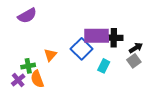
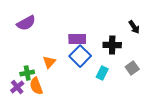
purple rectangle: (97, 36) -> (77, 39), moved, size x0.7
black arrow: (136, 48) -> (134, 27), moved, turned 88

